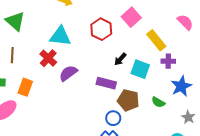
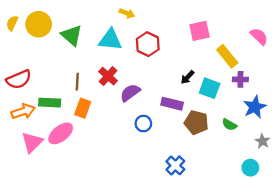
pink square: (131, 17) -> (200, 31), turned 30
red hexagon: (101, 29) -> (148, 44), moved
cyan triangle: (60, 36) -> (110, 40), moved
brown line: (12, 55) -> (77, 82), moved
blue circle: (113, 118) -> (143, 124), moved

